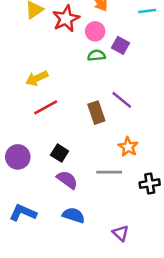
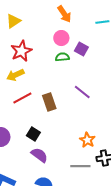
red star: (66, 19) -> (21, 51), moved
brown rectangle: (96, 113) -> (49, 102), moved
orange star: (128, 147) -> (87, 140), moved
gray line: (109, 172) -> (80, 166), moved

